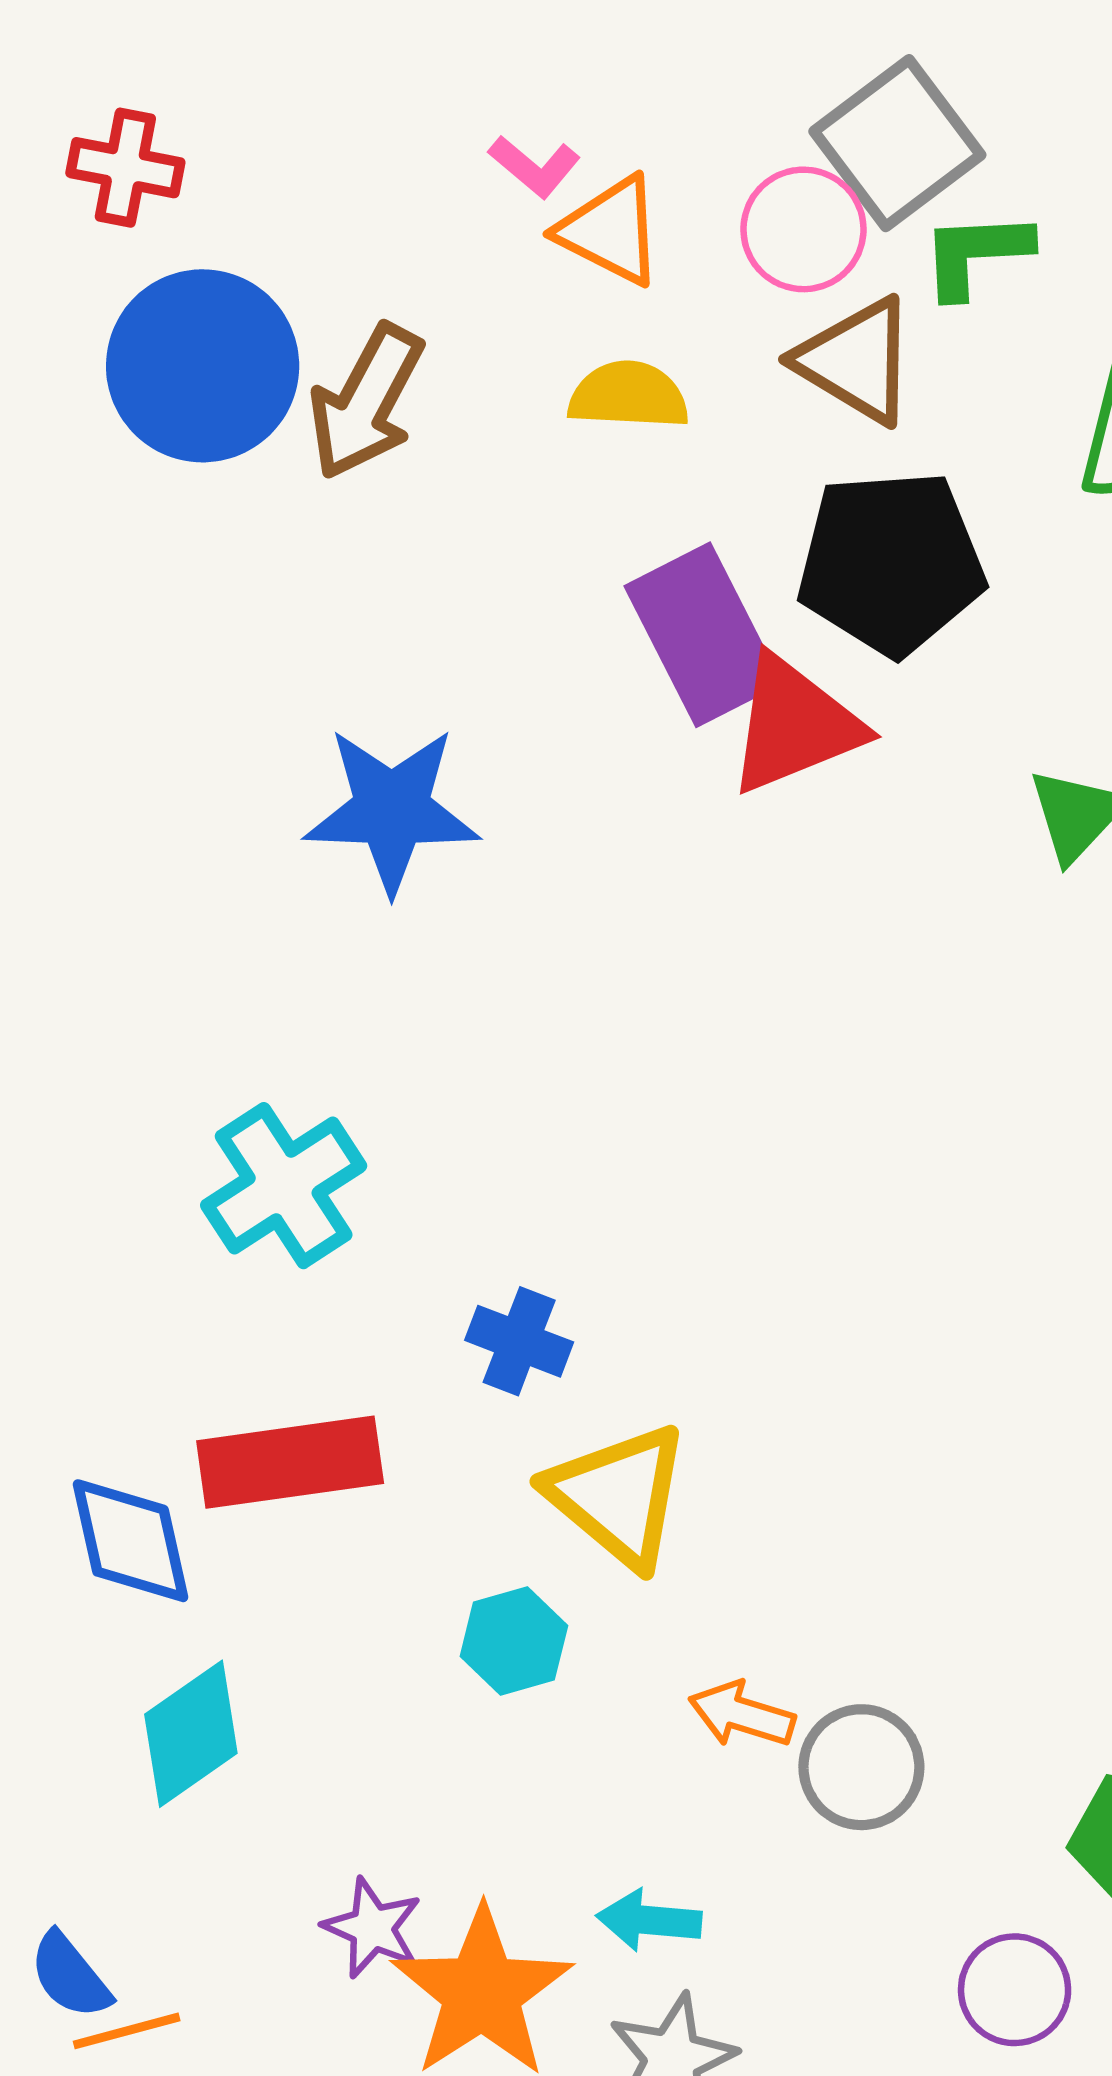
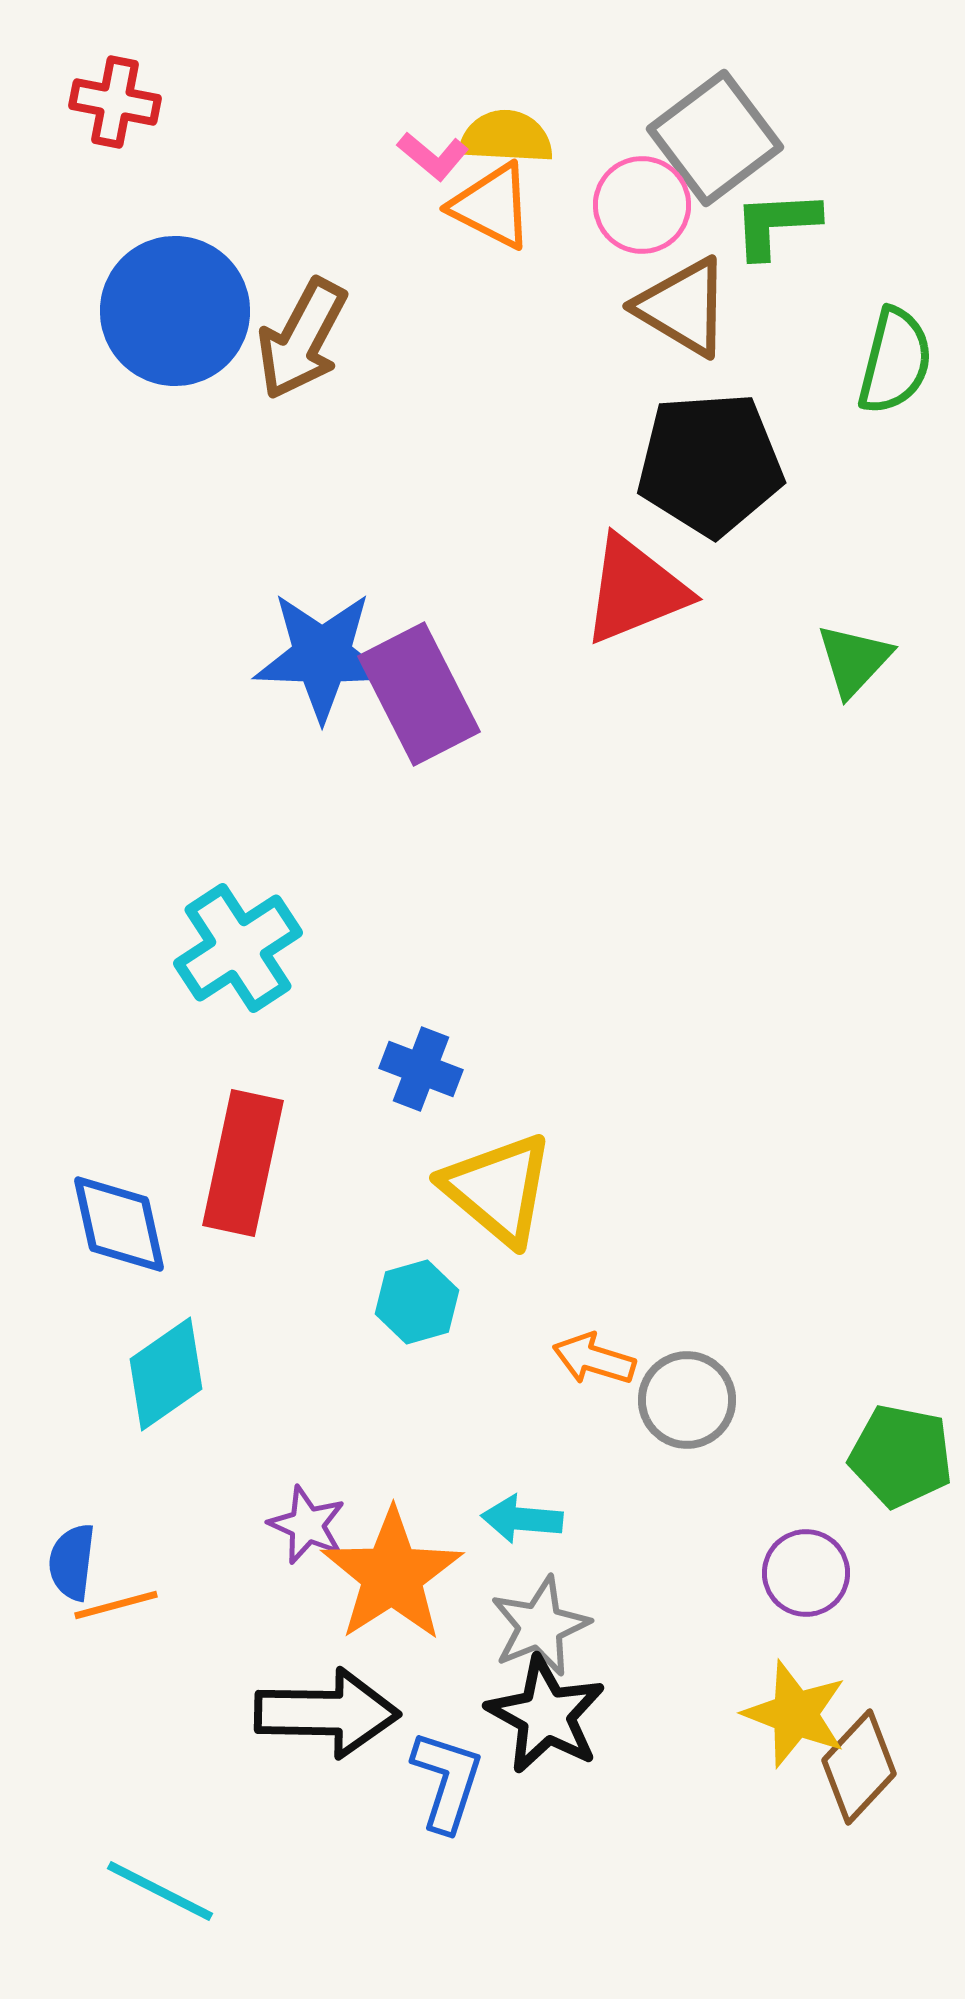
red cross: (125, 168) -> (115, 102), moved
yellow semicircle: (628, 395) -> (506, 137), moved
purple rectangle: (703, 635) -> (419, 694), moved
red rectangle: (290, 1462) -> (243, 1163), turned -70
blue semicircle: (70, 1976) -> (72, 1562), turned 46

